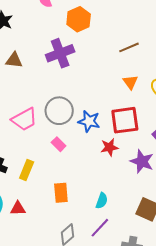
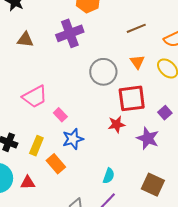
gray circle: (59, 111) -> (103, 72), moved
blue star: (89, 121) -> (73, 139), moved, turned -30
pink rectangle: (59, 144) -> (60, 115), moved
orange rectangle: (61, 193) -> (56, 164), moved, turned -36

